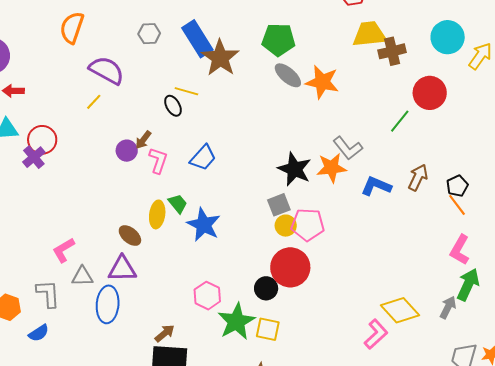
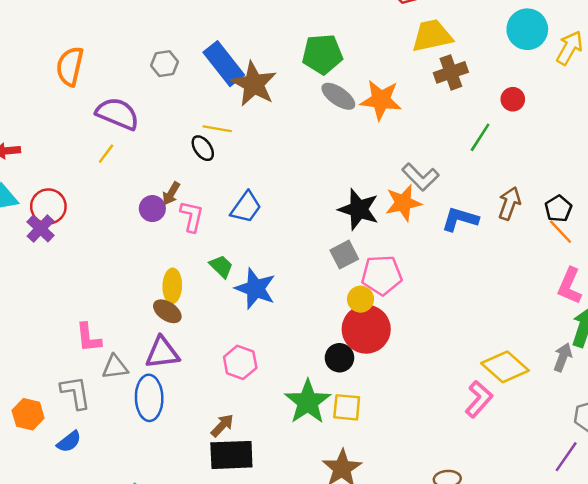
brown cross: (392, 51) -> (451, 72), moved
red circle: (430, 93) -> (513, 99), size x0.6
yellow ellipse: (157, 214) -> (172, 286), moved
yellow circle: (286, 226) -> (361, 299), moved
pink L-shape: (63, 250) -> (88, 338), turned -60
pink hexagon: (207, 296) -> (240, 362), moved

